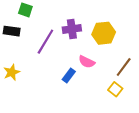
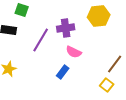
yellow hexagon: (104, 33) -> (99, 16), moved
pink semicircle: (87, 62) -> (74, 52), moved

